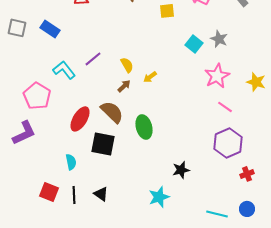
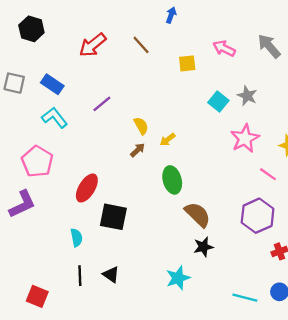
purple line: (93, 59) -> (102, 104), moved
cyan L-shape: (64, 70) -> (55, 118), moved
pink line: (225, 107) -> (268, 174), moved
brown semicircle: (112, 112) -> (198, 215), moved
green ellipse: (144, 127) -> (172, 180), moved
red square: (49, 192) -> (37, 296), moved

